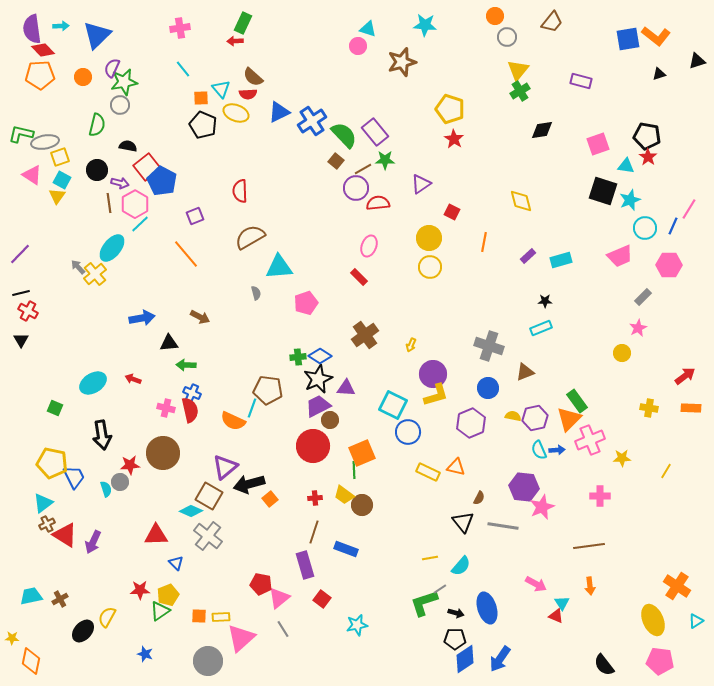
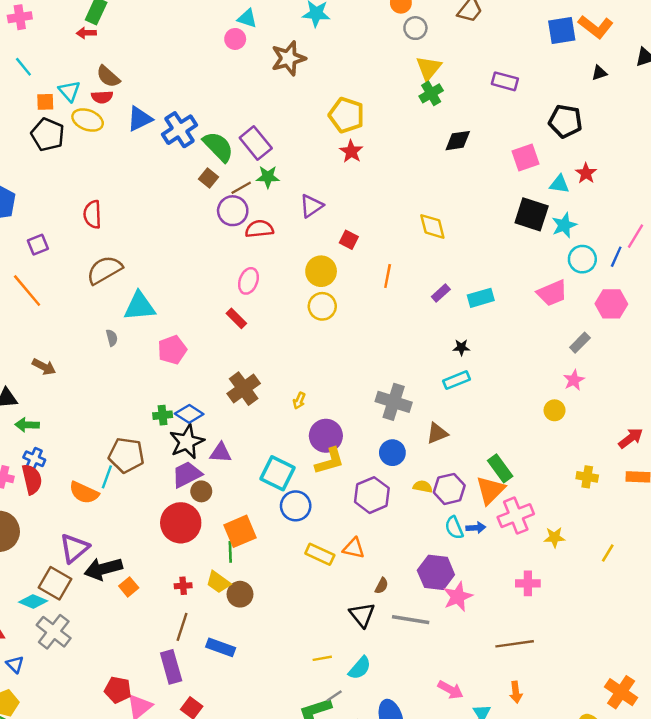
black pentagon: (647, 136) -> (565, 121), moved

